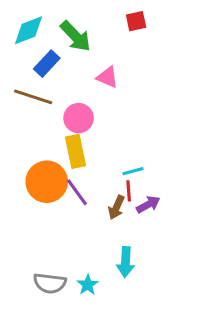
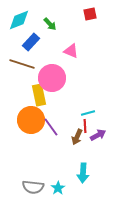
green arrow: (76, 36) -> (50, 24), size x0.6
pink circle: (79, 118) -> (52, 78), size x1.4
yellow rectangle: (76, 151) -> (39, 95), moved

